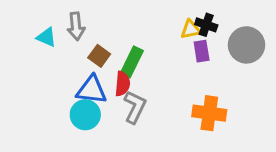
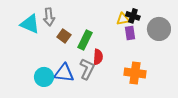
cyan triangle: (47, 37) -> (30, 24), size x1.5
red semicircle: (122, 84) -> (98, 57), moved
blue triangle: (91, 90) -> (64, 73), moved
cyan circle: (85, 115) -> (44, 77), moved

